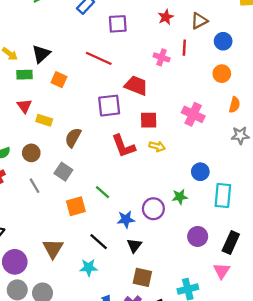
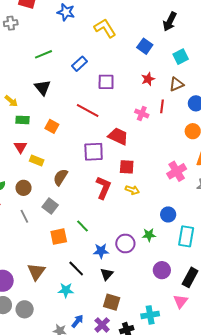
black triangle: (41, 54) -> (43, 88), moved, turned -30
pink cross: (193, 114) -> (177, 171), moved, turned 30
red L-shape: (123, 146) -> (103, 188), turned -140

